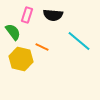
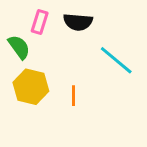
orange line: (42, 47) -> (74, 96), moved, turned 64

